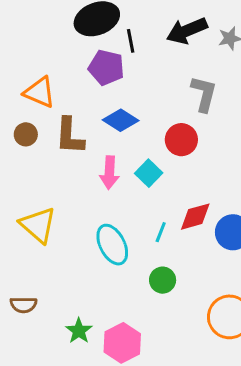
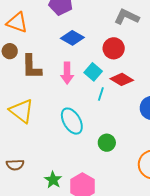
gray L-shape: (204, 94) -> (127, 17), turned -75
brown L-shape: (70, 136) -> (32, 67), moved
red diamond: (195, 217) -> (122, 79), moved, turned 50
cyan line: (161, 232) -> (101, 94), moved

